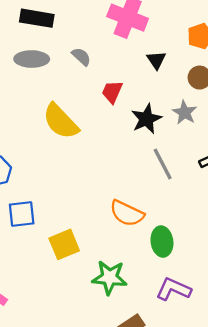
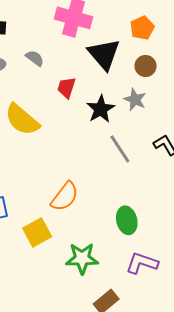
black triangle: (156, 60) -> (104, 54), size x1.8
orange semicircle: (127, 213) -> (65, 197), moved, turned -72

